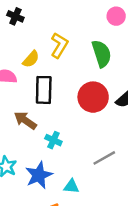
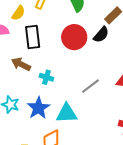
cyan triangle: (71, 186) -> (67, 113), size x1.6

